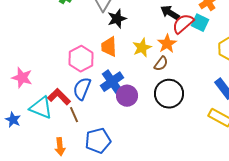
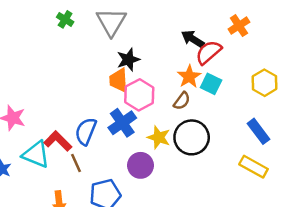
black star: (117, 19) -> (128, 60), moved
cyan square: (200, 23) -> (211, 84), moved
yellow star: (142, 48) -> (159, 137), moved, turned -30
pink hexagon: (81, 59) -> (139, 95), moved
purple circle: (127, 96) -> (140, 165), moved

